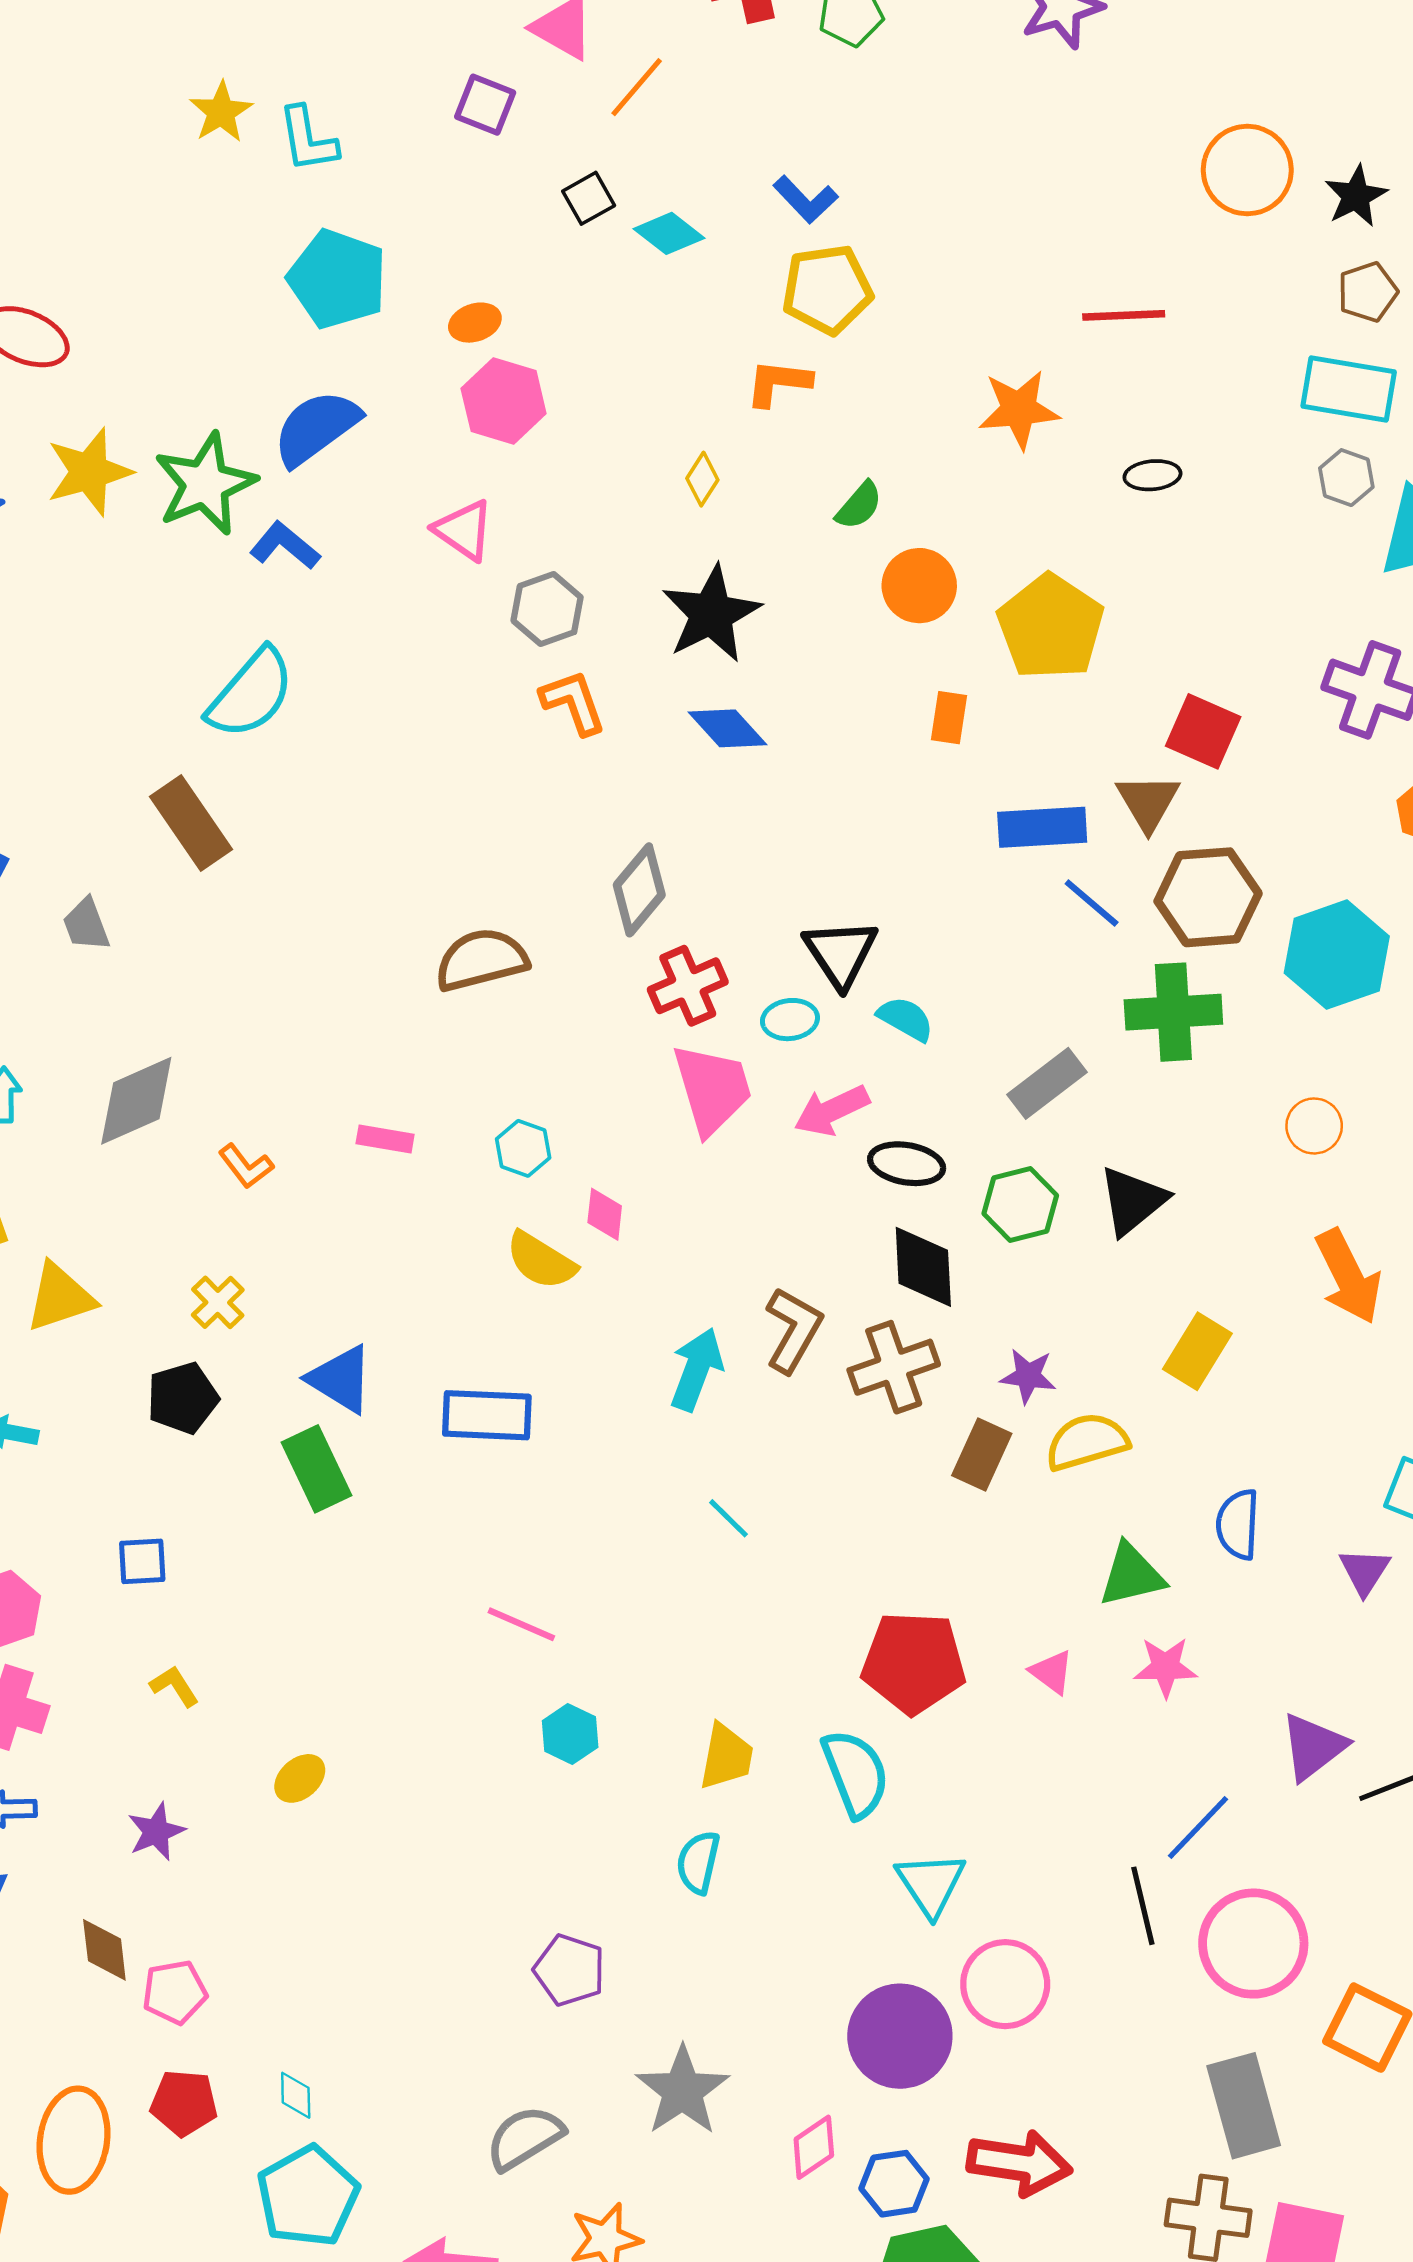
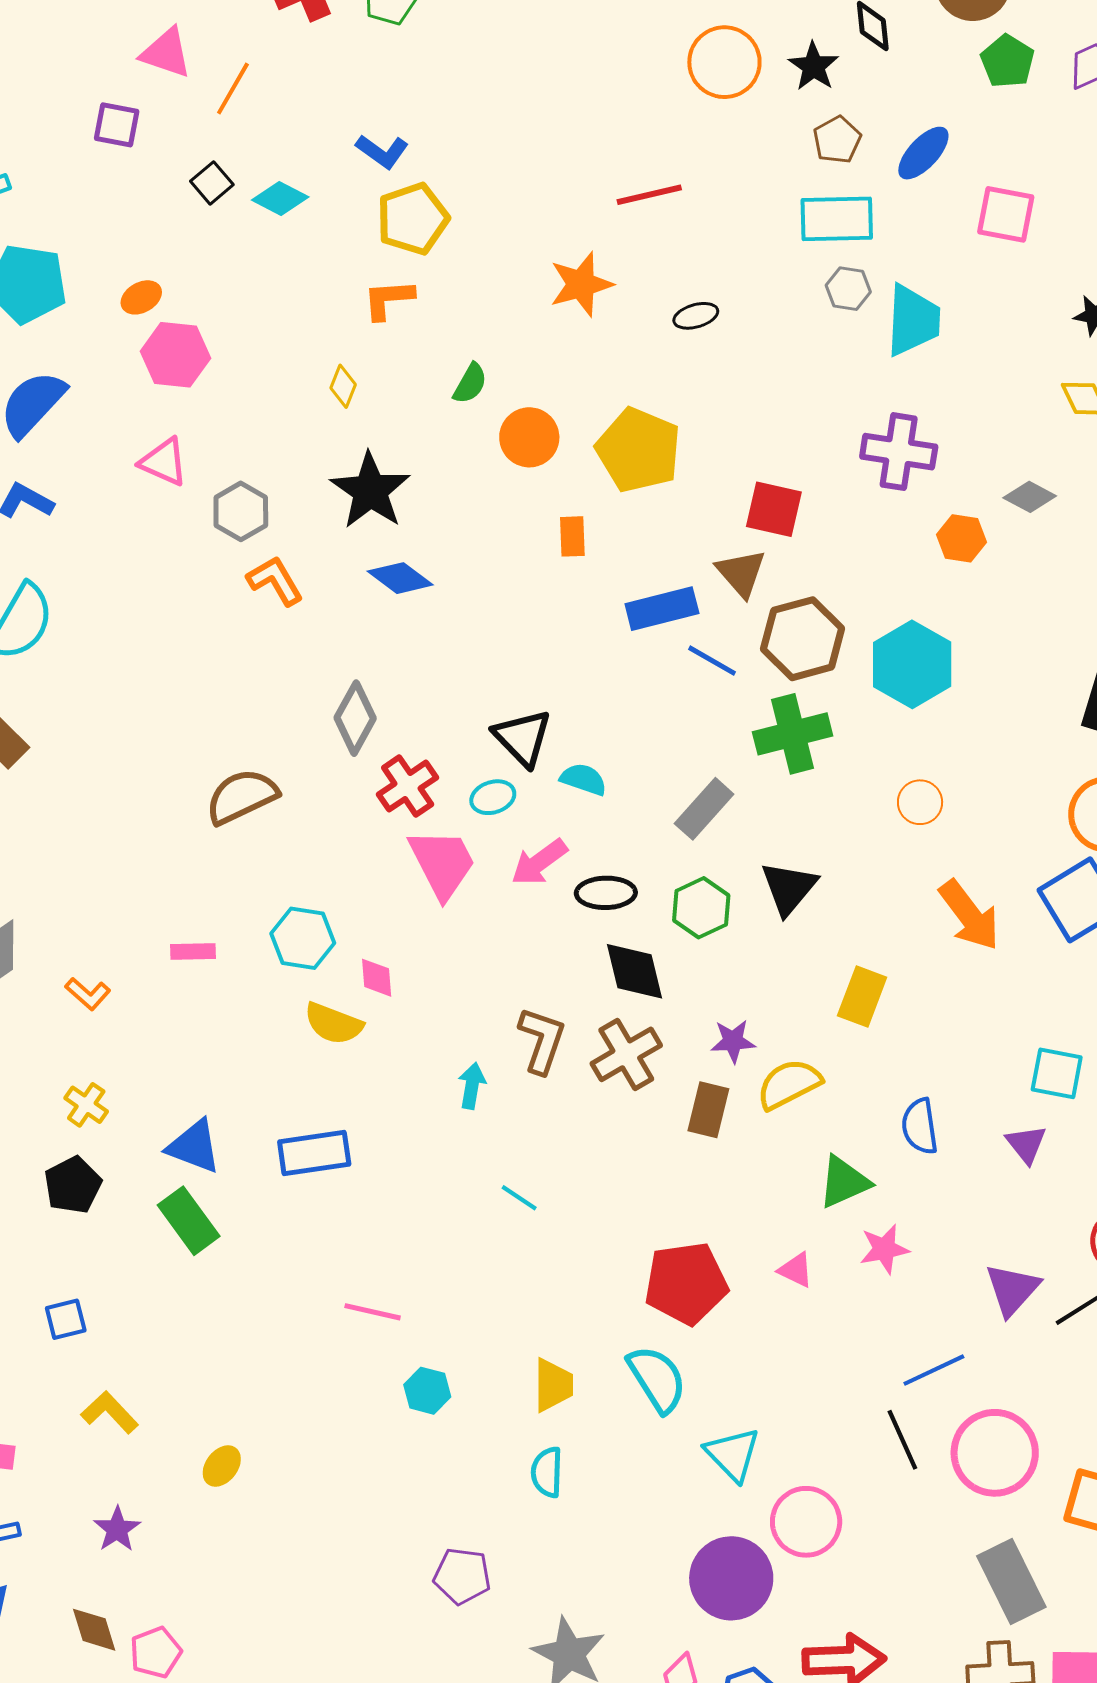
cyan hexagon: (523, 1148) -> (303, 938), size x1.4
cyan arrow: (697, 1369) -> (472, 1086), size x0.7
yellow L-shape: (174, 1686) -> (110, 1412), size x1.4
blue line: (1198, 1828) -> (934, 1370), turned 32

